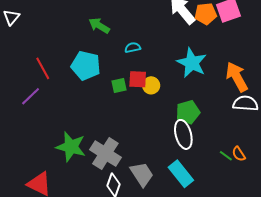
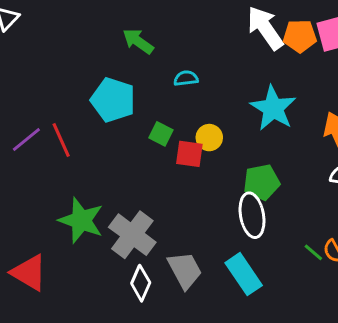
red line: (43, 68) -> (61, 140), moved
red square: (138, 79) -> (189, 154), moved
green square: (119, 85) -> (161, 134), turned 35

